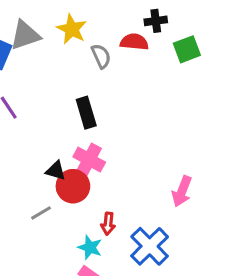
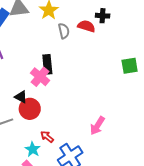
green square: (187, 49) -> (130, 66), moved
pink cross: (89, 159) -> (40, 77), moved
red arrow: (108, 224) -> (47, 137), turned 112

